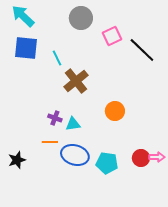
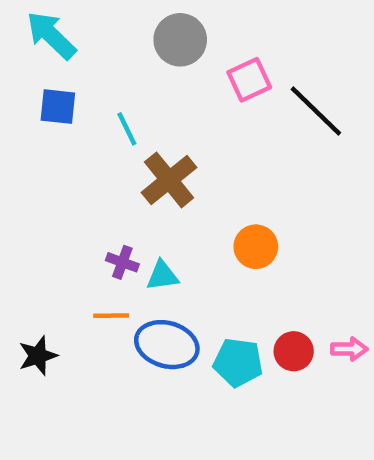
blue square: (26, 48) -> (58, 107), size x0.7
red circle: (141, 158) -> (294, 351), moved

